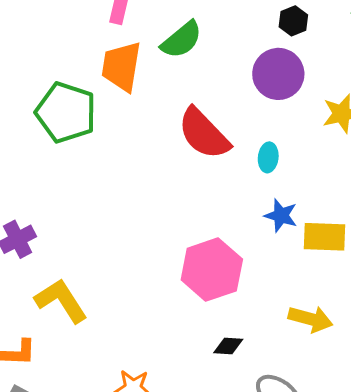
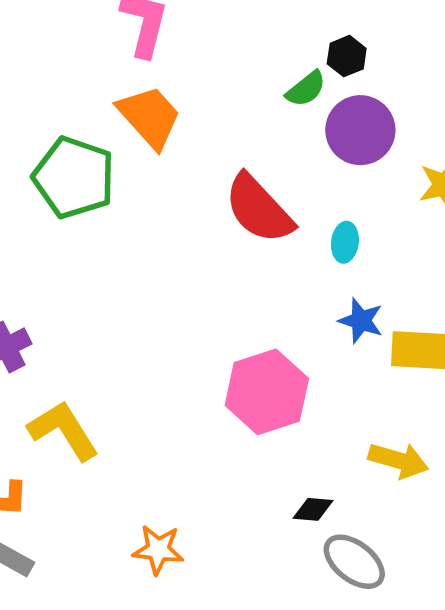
black hexagon: (293, 21) -> (347, 56), moved
green semicircle: (182, 40) -> (306, 89), moved, size x0.7
orange trapezoid: (121, 66) -> (150, 117), turned 128
black diamond: (228, 346) -> (313, 509), moved

